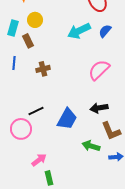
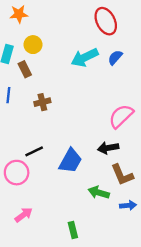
pink semicircle: (99, 70) -> (121, 116), moved
pink arrow: (39, 160) -> (24, 215), moved
green rectangle: (49, 178) -> (73, 230), moved

